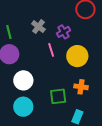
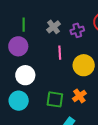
purple cross: (64, 32) -> (77, 30), moved
orange cross: (81, 87) -> (79, 96), turned 32

